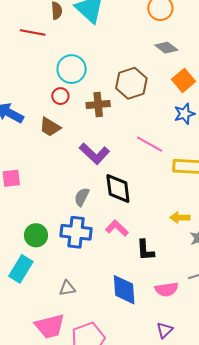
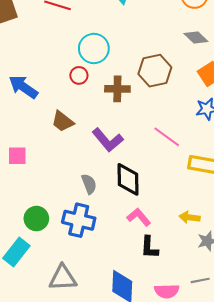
brown trapezoid: (50, 127) -> (63, 121), moved
gray semicircle: (82, 197) -> (89, 184), turned 126
pink L-shape: (117, 228) -> (139, 217), moved
gray triangle: (67, 288) -> (63, 278), size x1.6

